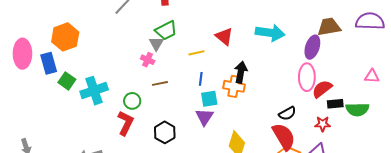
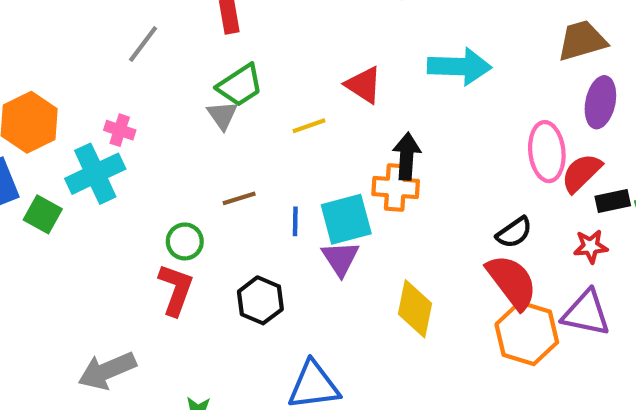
purple ellipse: (312, 47) -> (600, 102), moved
pink cross: (148, 60) -> (120, 130), moved
blue line: (201, 79) -> (295, 221), moved
cyan cross: (94, 91) -> (95, 174), moved
cyan square: (209, 99) -> (346, 219), size x1.4

